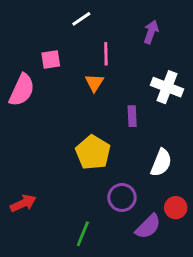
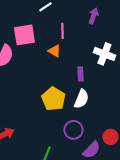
pink square: (51, 60) -> (24, 35), size x1.6
orange triangle: (94, 83) -> (54, 51), turned -32
white semicircle: (161, 163) -> (81, 99), moved

